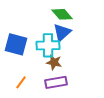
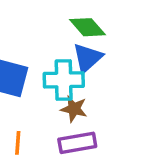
orange line: (21, 82) -> (18, 143), turned -32

